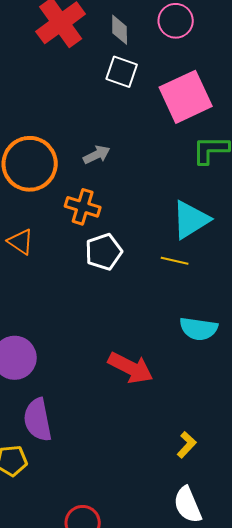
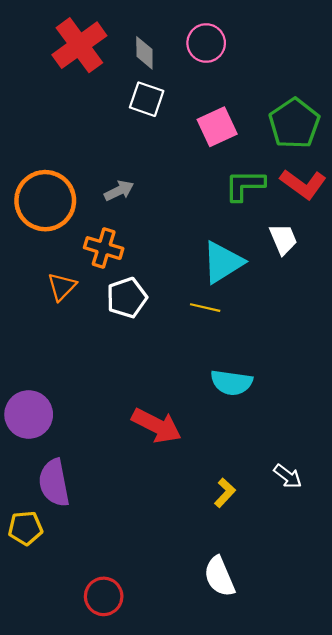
pink square: (186, 97) -> (217, 127), size x0.7
orange triangle: (21, 242) -> (62, 287), moved, turned 40
yellow L-shape: (187, 445) -> (225, 493), moved

